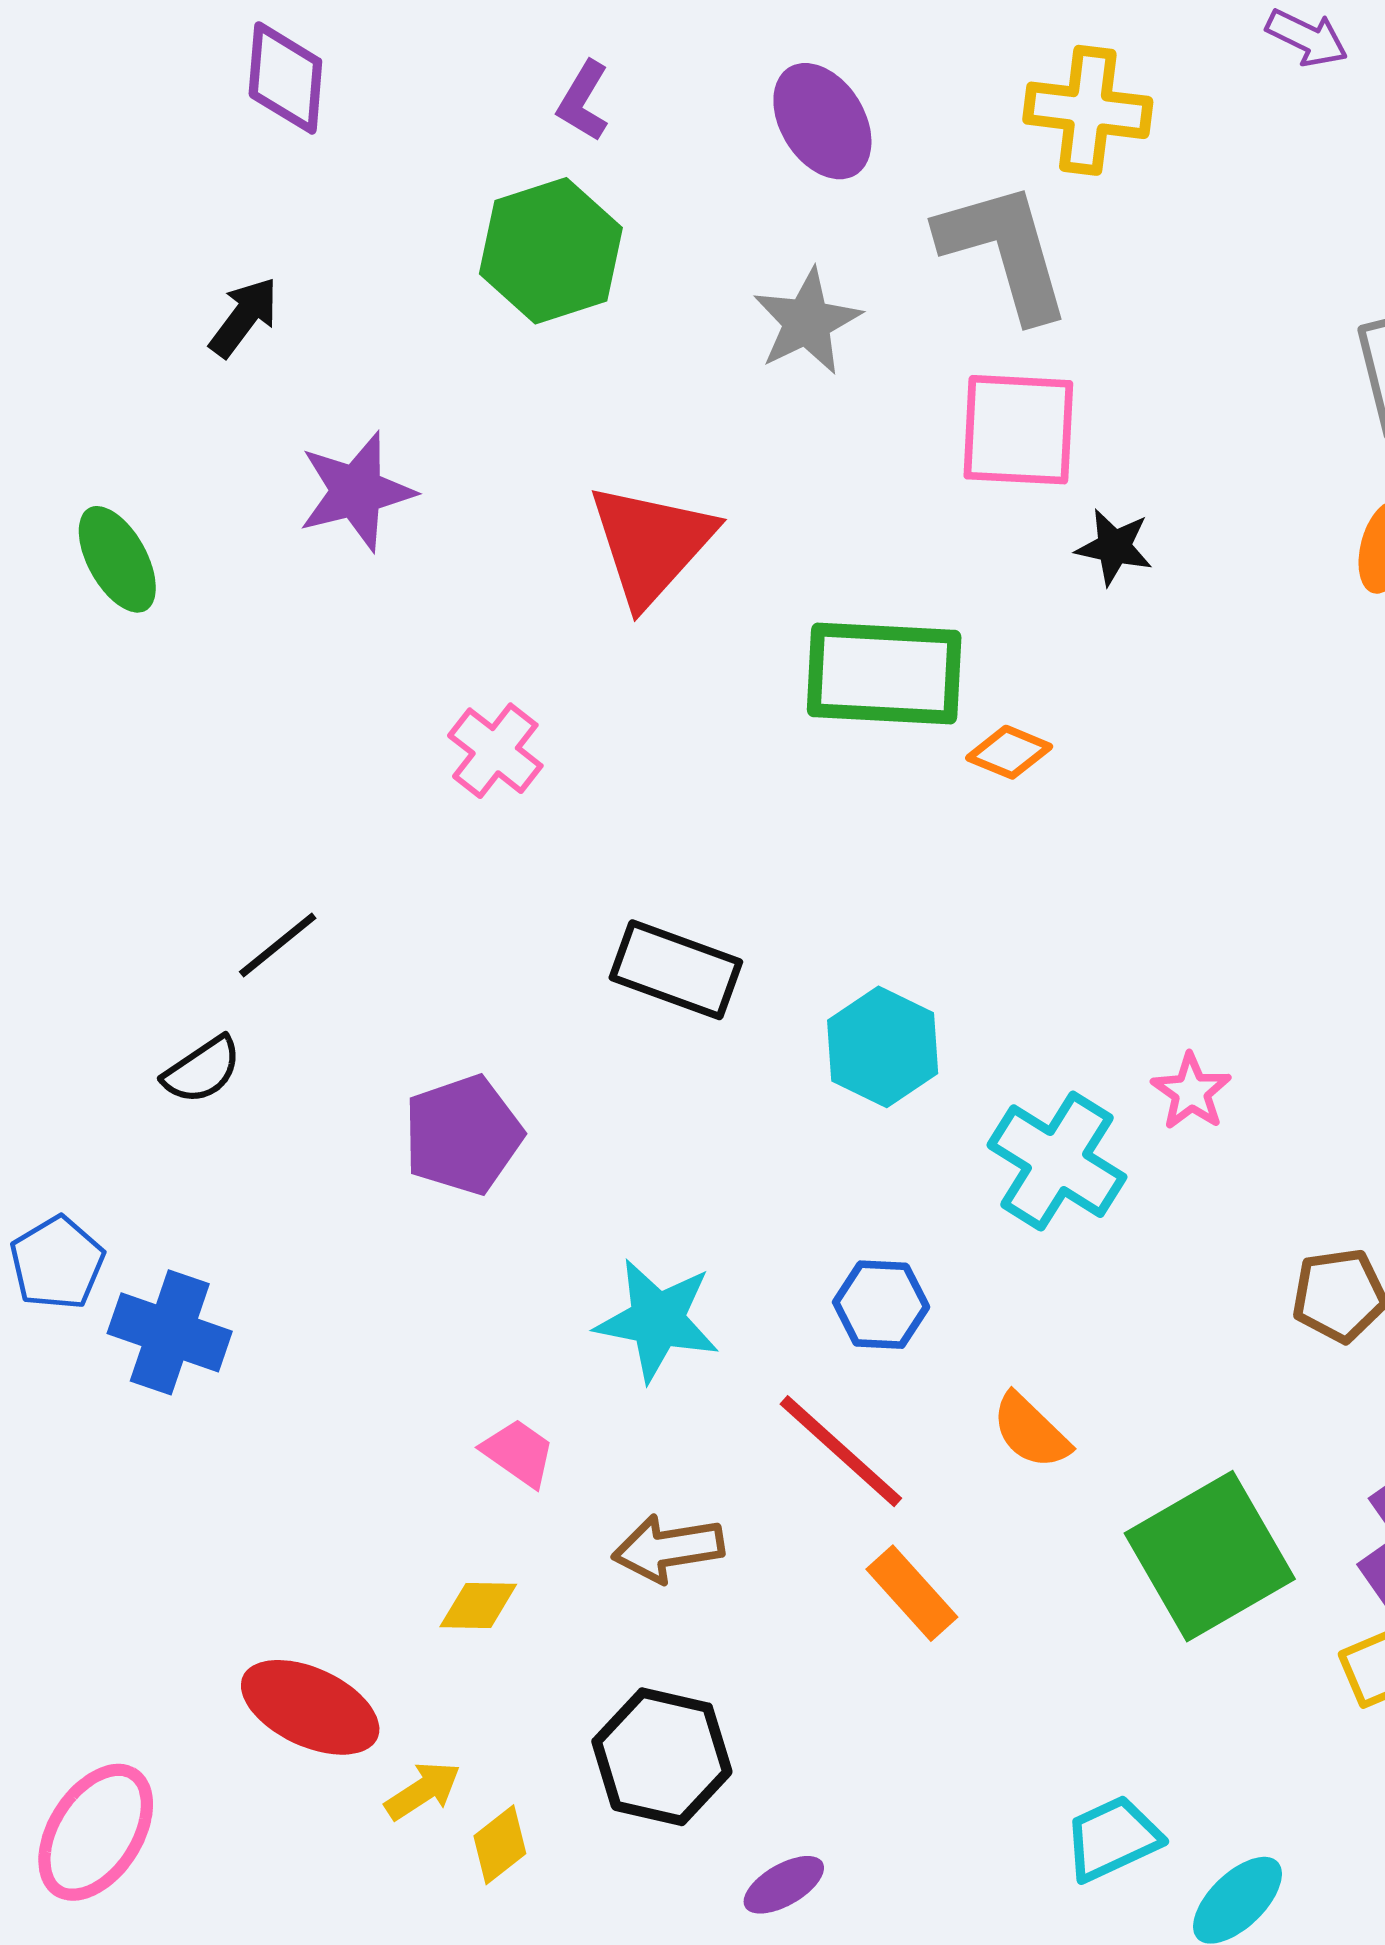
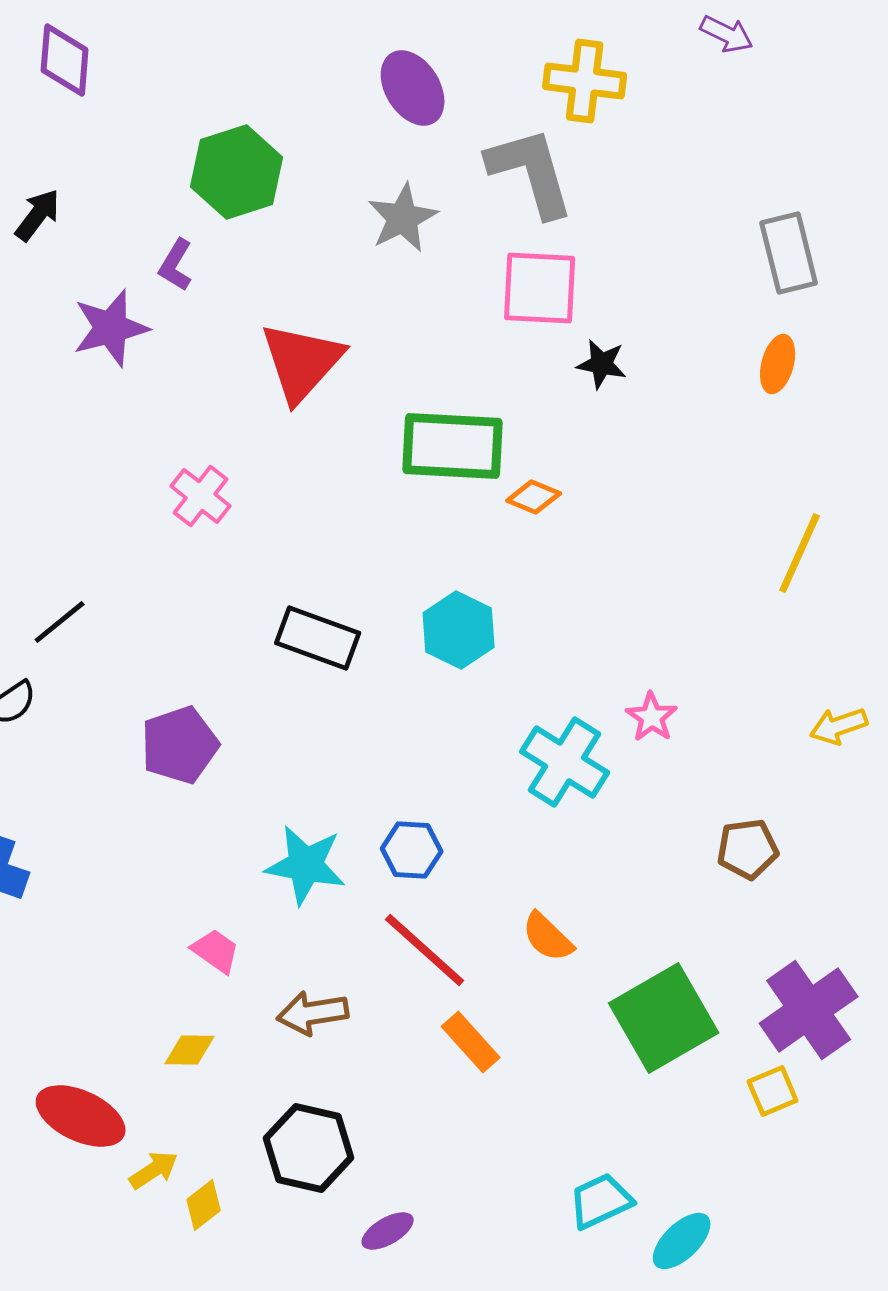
purple L-shape: (583, 101) -> (176, 265), moved
cyan hexagon: (883, 1047) -> (459, 630), moved
blue hexagon: (881, 1305) -> (412, 850), moved

